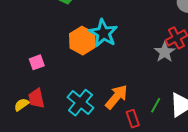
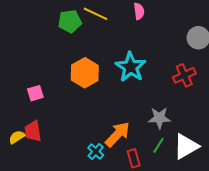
cyan star: (103, 33) -> (131, 67), moved
gray star: (165, 52) -> (159, 118), moved, turned 30
cyan cross: (80, 103) -> (96, 152), moved, size x0.6

